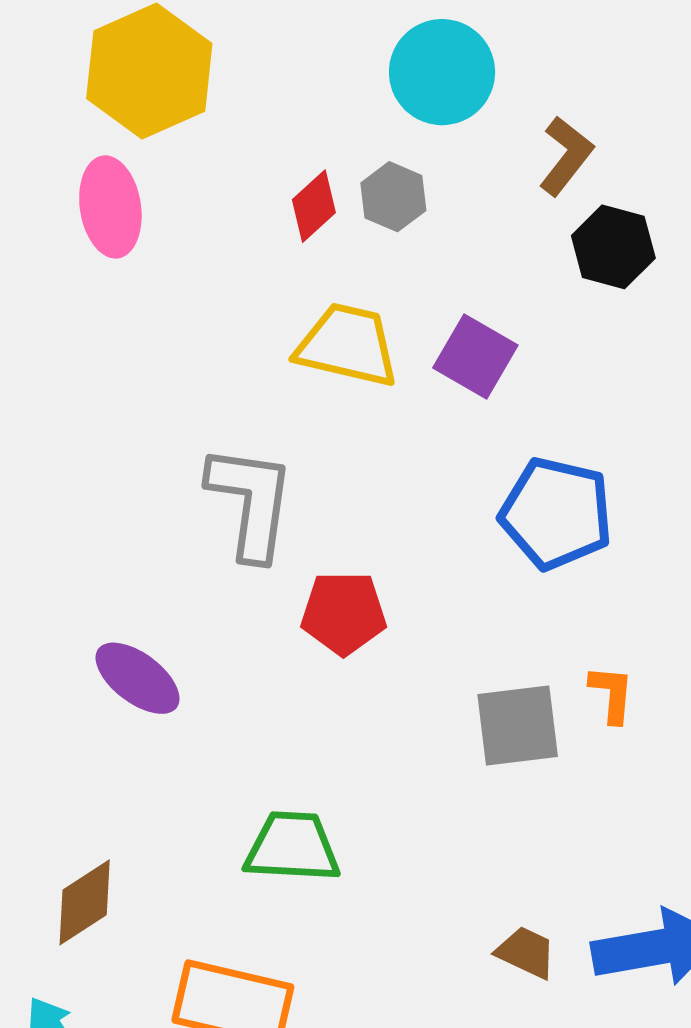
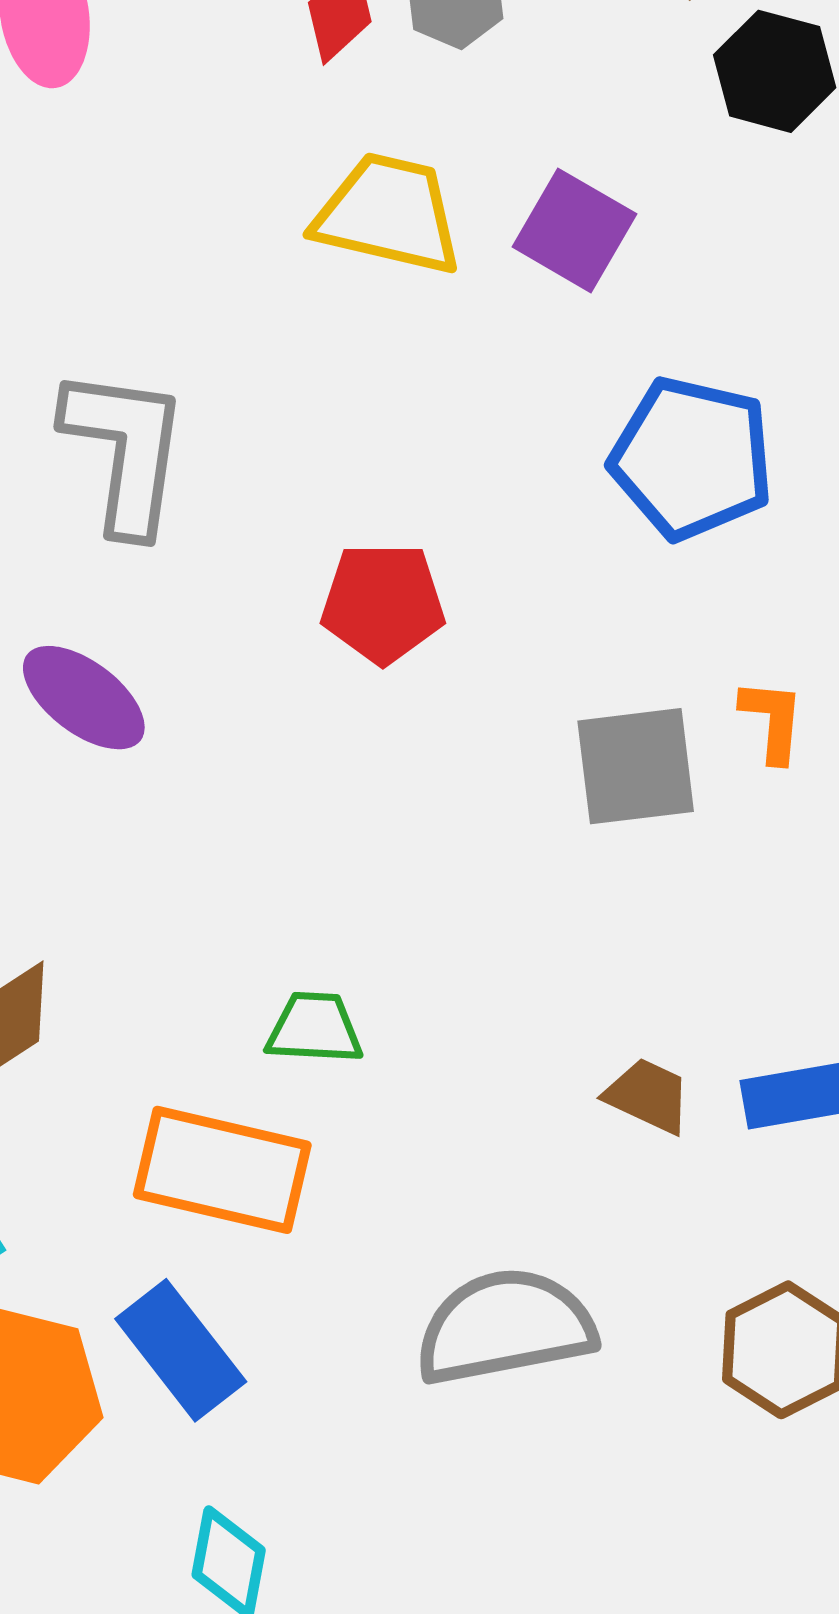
gray L-shape: (251, 502) -> (125, 450), moved
green trapezoid: (292, 847) -> (314, 1028), moved, size x0.7

